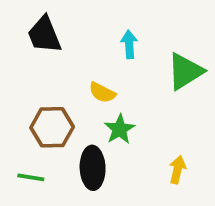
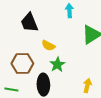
black trapezoid: (44, 35) -> (29, 23), moved
cyan arrow: (129, 44) -> (69, 11), moved

